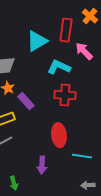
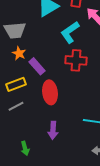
cyan L-shape: (59, 67) -> (70, 32), turned -60
red ellipse: (59, 135) -> (50, 92), moved

